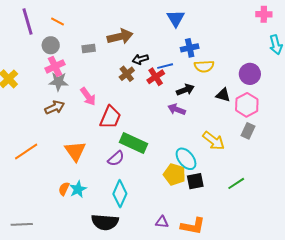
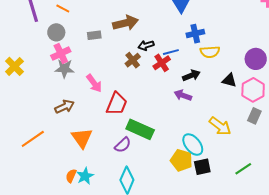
brown arrow: (55, 107) -> (65, 107), moved

